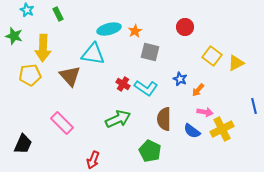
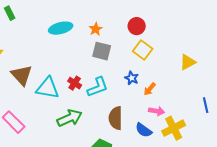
orange star: (135, 31) -> (96, 29), moved
cyan triangle: (93, 54) -> (48, 88), moved
yellow square: (212, 56) -> (143, 50), moved
cyan L-shape: (146, 88) -> (98, 87), turned -55

